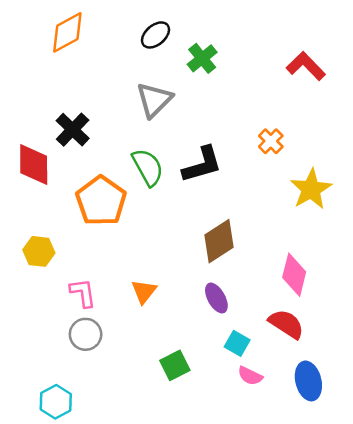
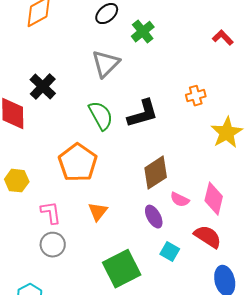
red L-shape: (306, 66) -> (223, 38), size x0.7
orange cross: (271, 141) -> (196, 96), turned 30
orange pentagon: (101, 201) -> (78, 163), moved
green square: (175, 365) -> (122, 269), size x1.6
pink semicircle: (250, 376) -> (180, 200), moved

